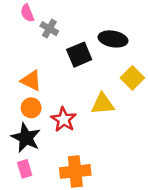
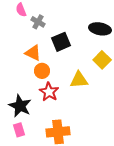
black ellipse: (113, 39) -> (100, 29), moved
orange triangle: (31, 81) -> (33, 53), moved
orange circle: (31, 108) -> (42, 71), moved

